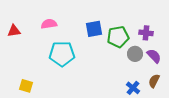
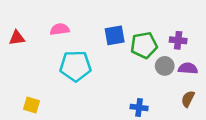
purple semicircle: (154, 56) -> (188, 68), turned -42
blue cross: (133, 88) -> (139, 107), moved, turned -32

